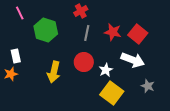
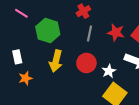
pink line: (20, 13) -> (21, 13), turned -32
yellow arrow: (54, 72) -> (56, 61), moved
orange star: (11, 74) -> (25, 78), moved

